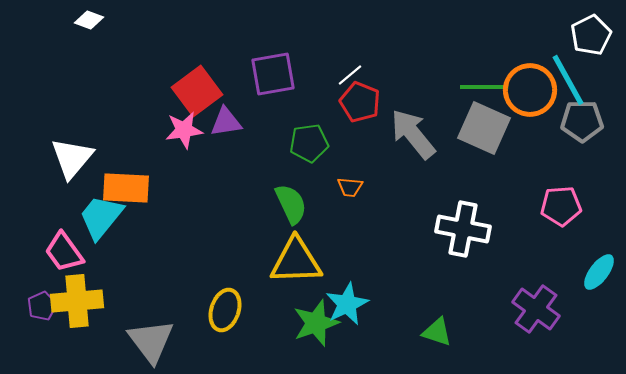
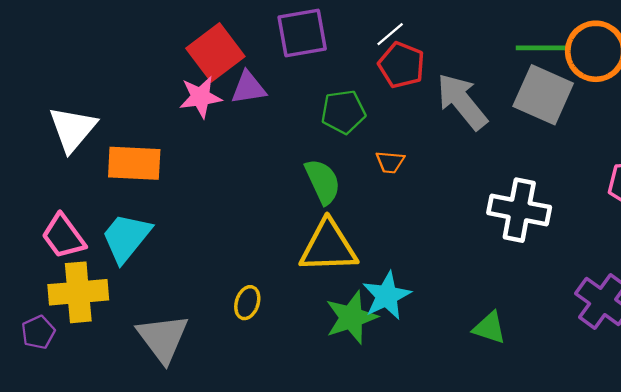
cyan trapezoid: (101, 217) -> (126, 237), moved
purple pentagon: (42, 306) -> (38, 332), moved
yellow ellipse: (225, 310) -> (247, 303), size x0.7

